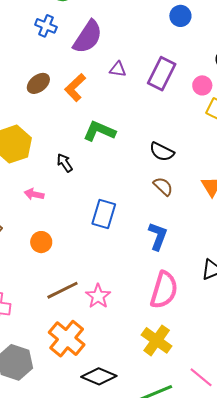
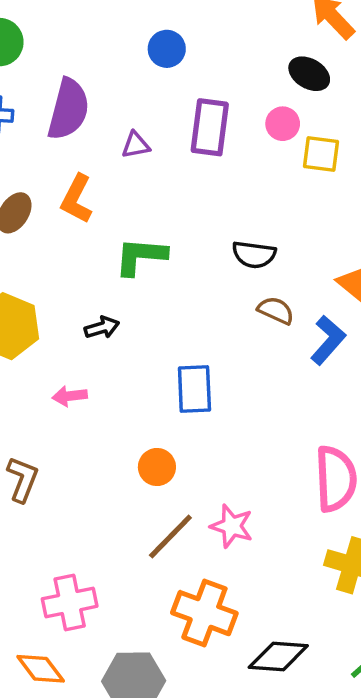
blue circle: (180, 16) -> (167, 49), moved
black arrow: (65, 163) -> (102, 328), turned 126
blue L-shape: (158, 236) -> (328, 340), moved, turned 40
orange circle: (41, 242) -> (157, 467), moved

